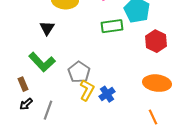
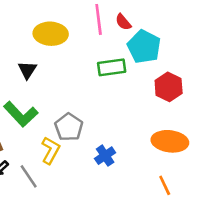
yellow L-shape: (87, 90) -> (51, 150), moved
gray line: (48, 110) -> (29, 176), turned -54

